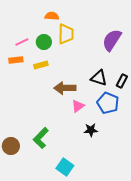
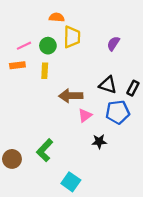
purple semicircle: (112, 40) -> (113, 43), moved, size x0.6
yellow rectangle: (41, 65) -> (45, 71), turned -72
blue pentagon: (108, 103) -> (118, 112), turned -30

